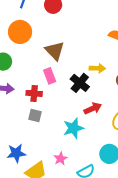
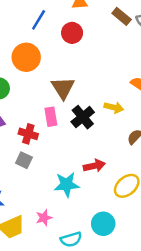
yellow arrow: (97, 68) -> (114, 107), moved
black cross: (80, 83) -> (83, 117), moved

